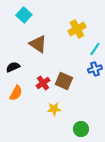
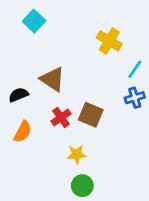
yellow cross: (77, 29) -> (109, 41), turned -30
brown triangle: (38, 44) -> (52, 79), moved
green circle: (81, 129) -> (82, 186), moved

